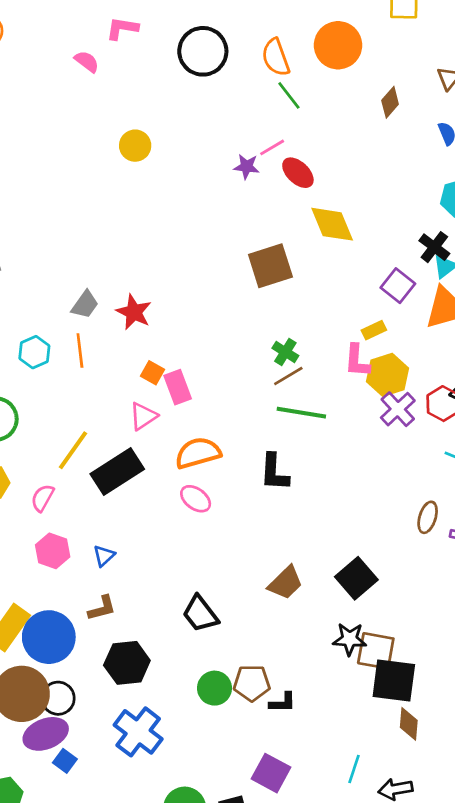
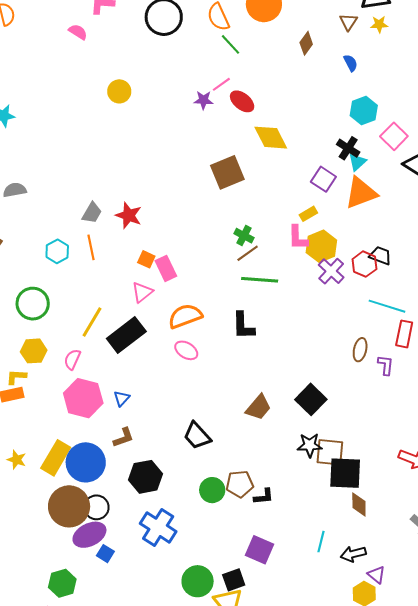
pink hexagon: (53, 551) -> (83, 398), size x1.5

